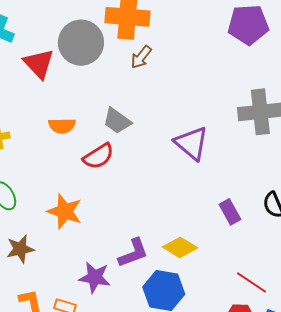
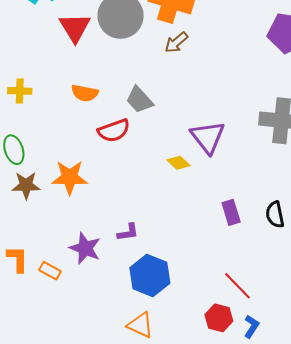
orange star: (65, 211) -> (70, 177), turned -30
yellow diamond: (180, 247) -> (178, 163), moved, size x0.7
brown star: (20, 249) -> (26, 185), moved
purple L-shape: (133, 253) -> (128, 232), size x0.7

